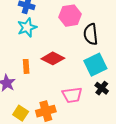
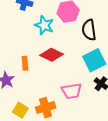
cyan star: (27, 27) -> (44, 25), moved, turned -30

